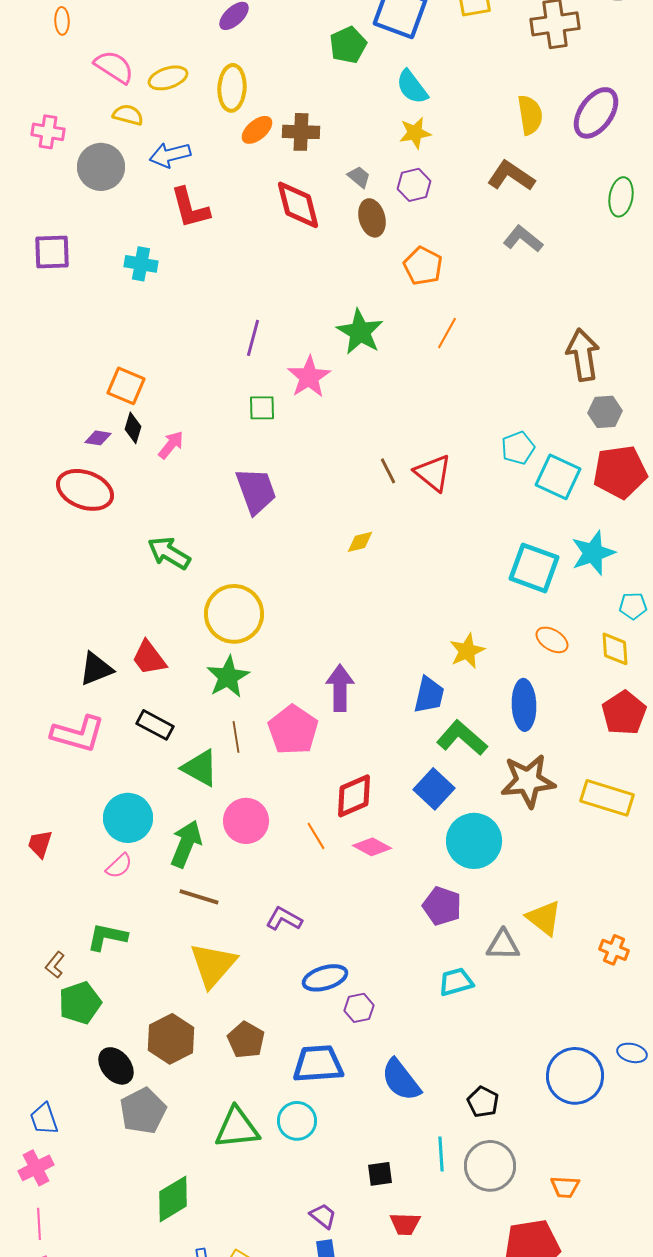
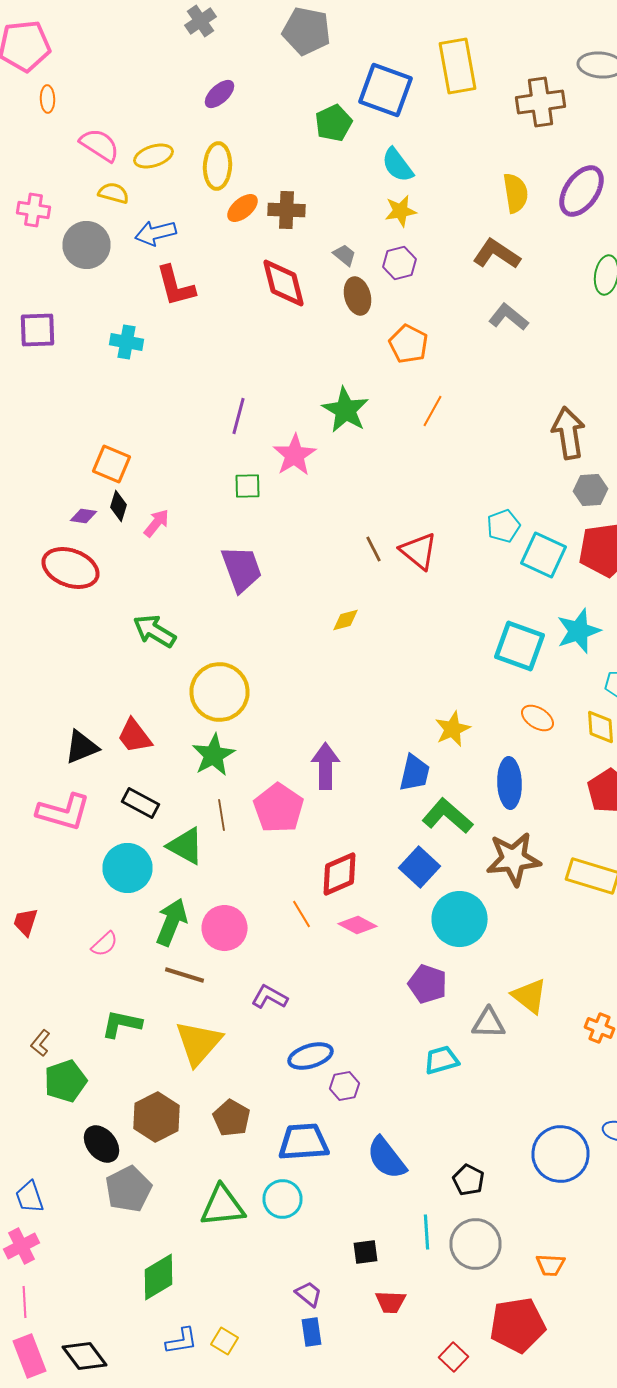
cyan circle: (128, 818) -> (128, 868), moved
pink circle: (246, 821) -> (224, 928), moved
green L-shape: (107, 937) -> (122, 1024), moved

